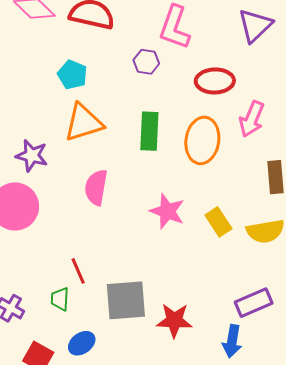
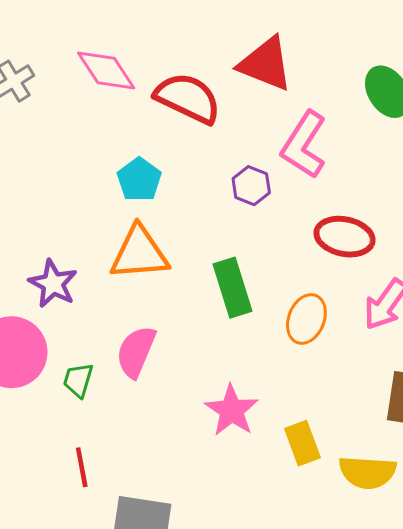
green rectangle: (149, 131) -> (233, 288), turned -33
orange ellipse: (202, 140) -> (306, 319), size x0.7
green trapezoid: (60, 299) -> (78, 380), moved

